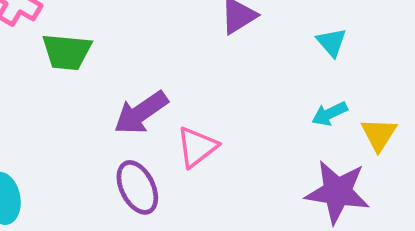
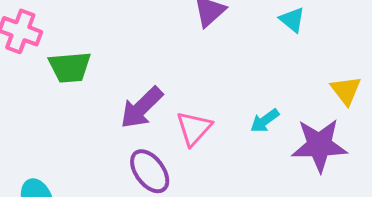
cyan arrow: (330, 114) -> (265, 121), moved

